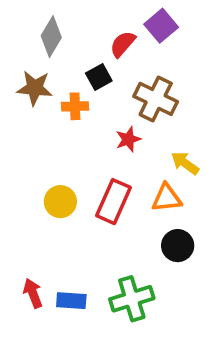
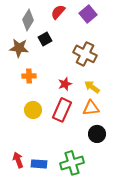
red semicircle: (123, 44) -> (58, 12), moved
black square: (99, 77) -> (45, 39), moved
orange cross: (75, 106) -> (29, 76), moved
red star: (128, 139) -> (65, 84), moved
yellow arrow: (185, 163) -> (92, 87), moved

